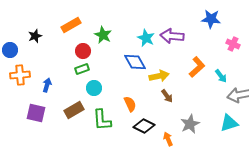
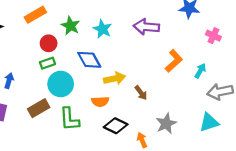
cyan star: (146, 38) -> (102, 29), moved
blue diamond: (135, 62) -> (89, 60), moved
yellow arrow: (159, 76) -> (115, 78), moved
cyan arrow: (221, 76) -> (200, 71), turned -112
cyan circle: (94, 88) -> (61, 84), size x1.5
orange semicircle: (130, 104) -> (100, 102), turned 112

